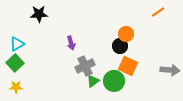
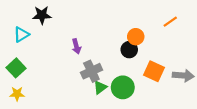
orange line: (158, 12) -> (170, 22), moved
cyan triangle: (17, 44) -> (21, 35), moved
orange square: (128, 66) -> (154, 71), moved

